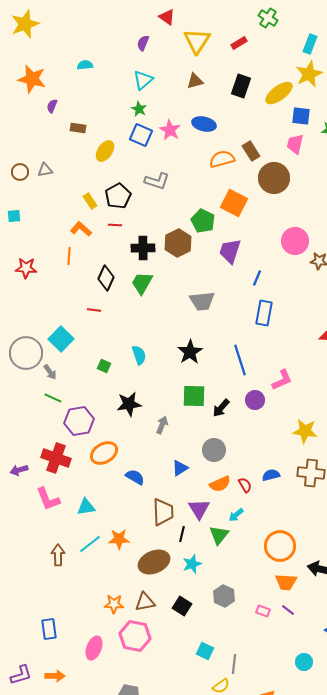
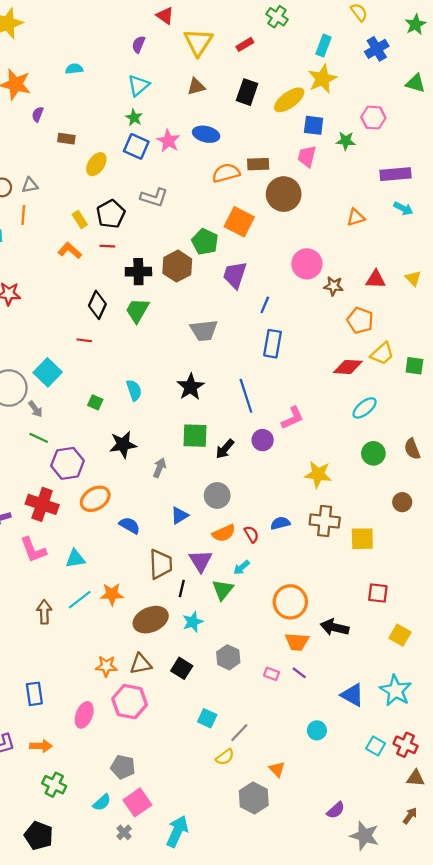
brown rectangle: (251, 151) -> (258, 164), turned -60
orange line: (69, 256) -> (23, 215), moved
gray line: (234, 664) -> (239, 733), turned 36

